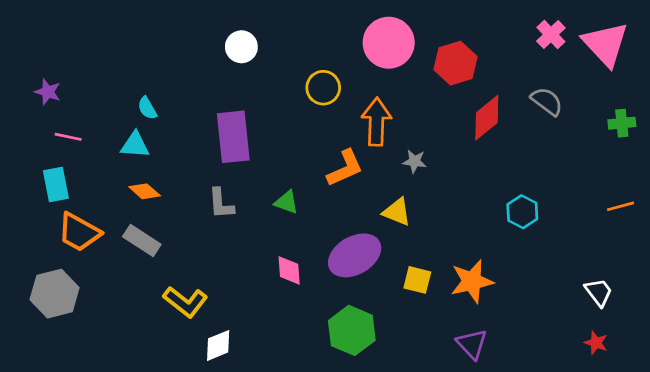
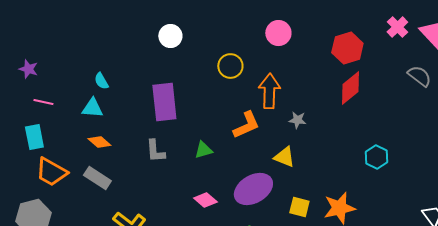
pink circle: (389, 43) -> (278, 33), size x0.7
red hexagon: (455, 63) -> (347, 48), moved
gray semicircle: (547, 101) -> (419, 76), moved
green triangle: (286, 202) -> (203, 150), turned -36
pink diamond: (289, 270) -> (205, 200), turned -45

